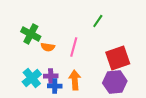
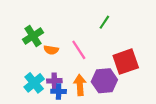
green cross: (31, 34) -> (33, 36), turned 30
pink line: (74, 47) -> (79, 50), turned -48
purple hexagon: (115, 82) -> (104, 81), moved

